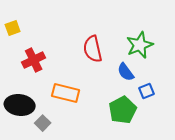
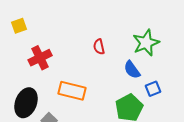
red semicircle: (93, 49) -> (99, 47), size x0.6
black ellipse: (20, 105) -> (26, 103), turned -76

